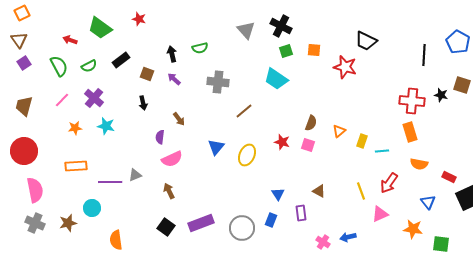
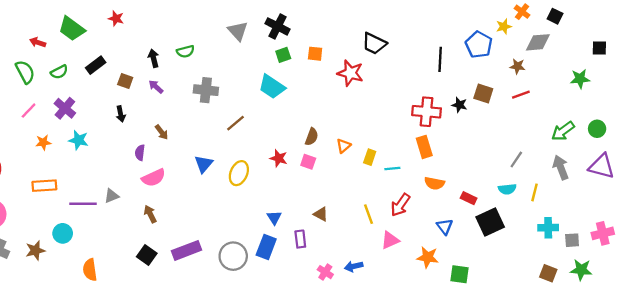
blue rectangle: (271, 220) -> (266, 247), size x1.5

